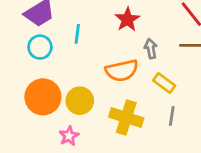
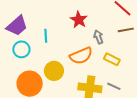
yellow circle: (80, 101) -> (54, 71), moved
gray line: (172, 116) -> (114, 86), moved, turned -64

